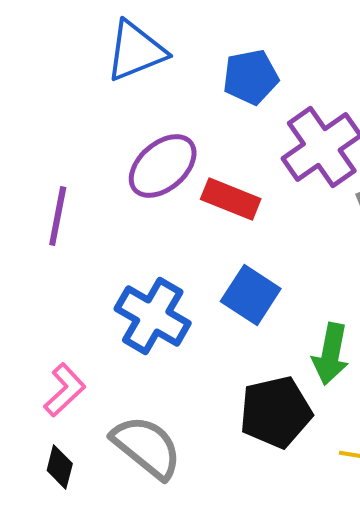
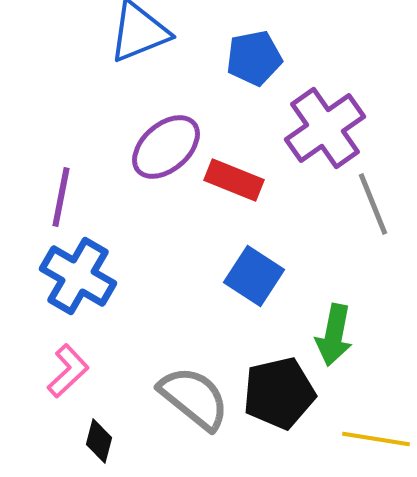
blue cross: (153, 316) -> (78, 276), moved
gray semicircle: (147, 447) -> (194, 398), moved
black diamond: (60, 467) -> (99, 441), moved

